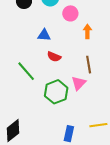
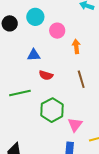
green line: (26, 71) -> (20, 93), turned -55
pink triangle: (79, 83) -> (75, 125), moved

